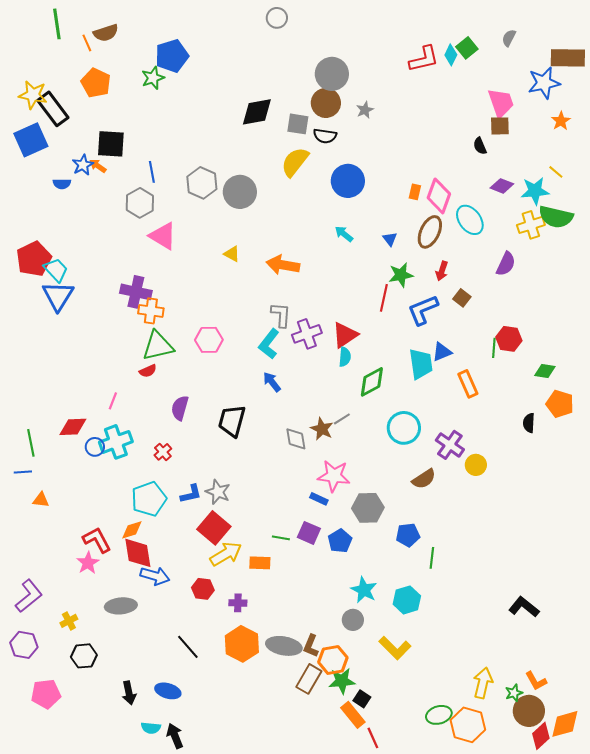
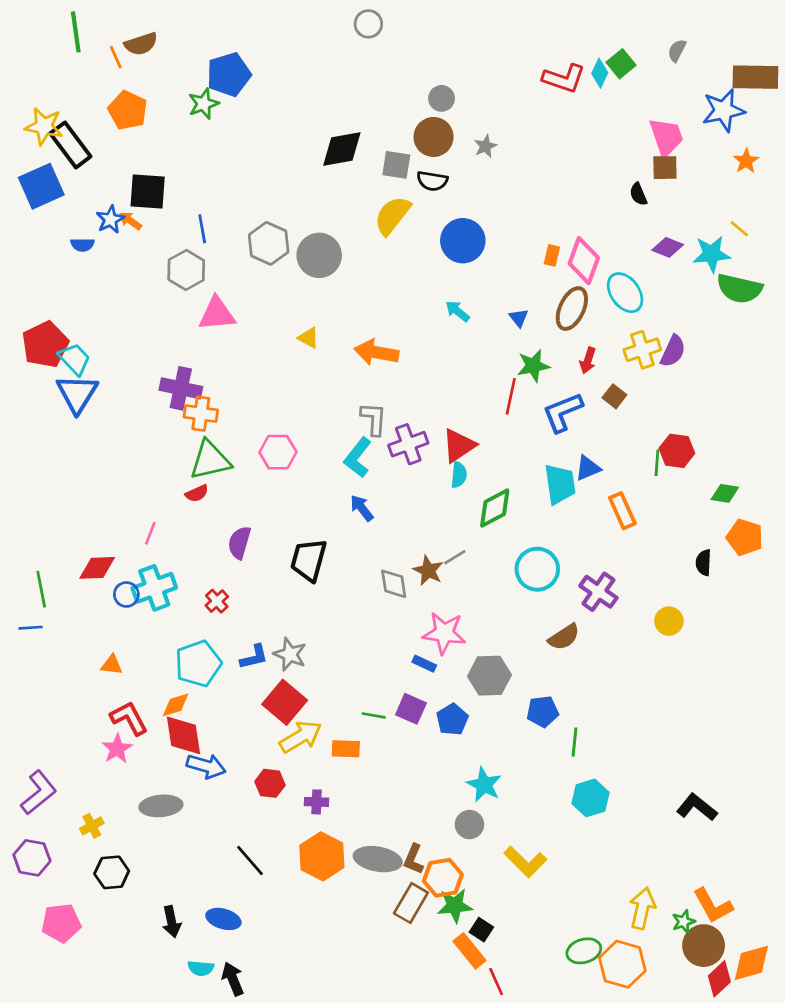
red L-shape: (424, 59) -> (564, 78), turned 32
gray circle: (332, 74) -> (442, 98), size x0.6
yellow cross: (531, 225) -> (642, 350), moved
pink triangle: (163, 236) -> (217, 314), turned -36
yellow circle: (476, 465) -> (669, 621), moved
orange triangle: (41, 500) -> (112, 665), moved
cyan hexagon: (407, 600) -> (590, 798), moved
orange L-shape: (536, 681) -> (713, 906), size x1.4

